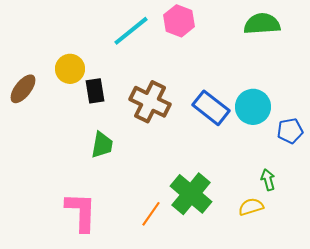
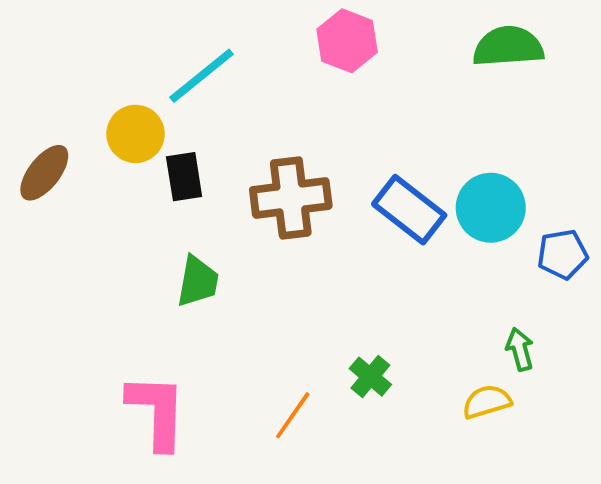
cyan line: (131, 31) -> (202, 76), moved
brown cross: (150, 102) -> (291, 198), turned -33
green cross: (191, 194) -> (370, 377), size x0.5

